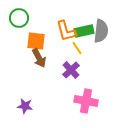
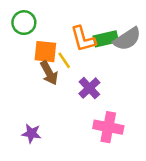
gray semicircle: (101, 31) -> (127, 39), turned 50
yellow line: (77, 48) -> (64, 60), moved

